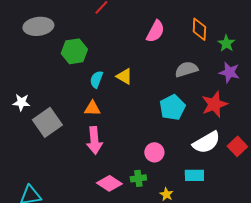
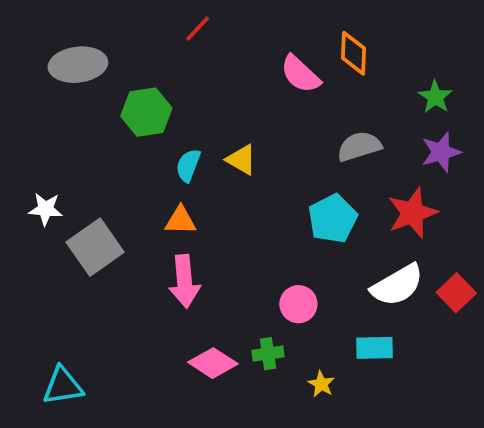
orange diamond: (199, 29) -> (354, 53), moved
pink semicircle: (155, 31) -> (300, 74), turned 105
purple star: (229, 72) -> (441, 152), turned -30

